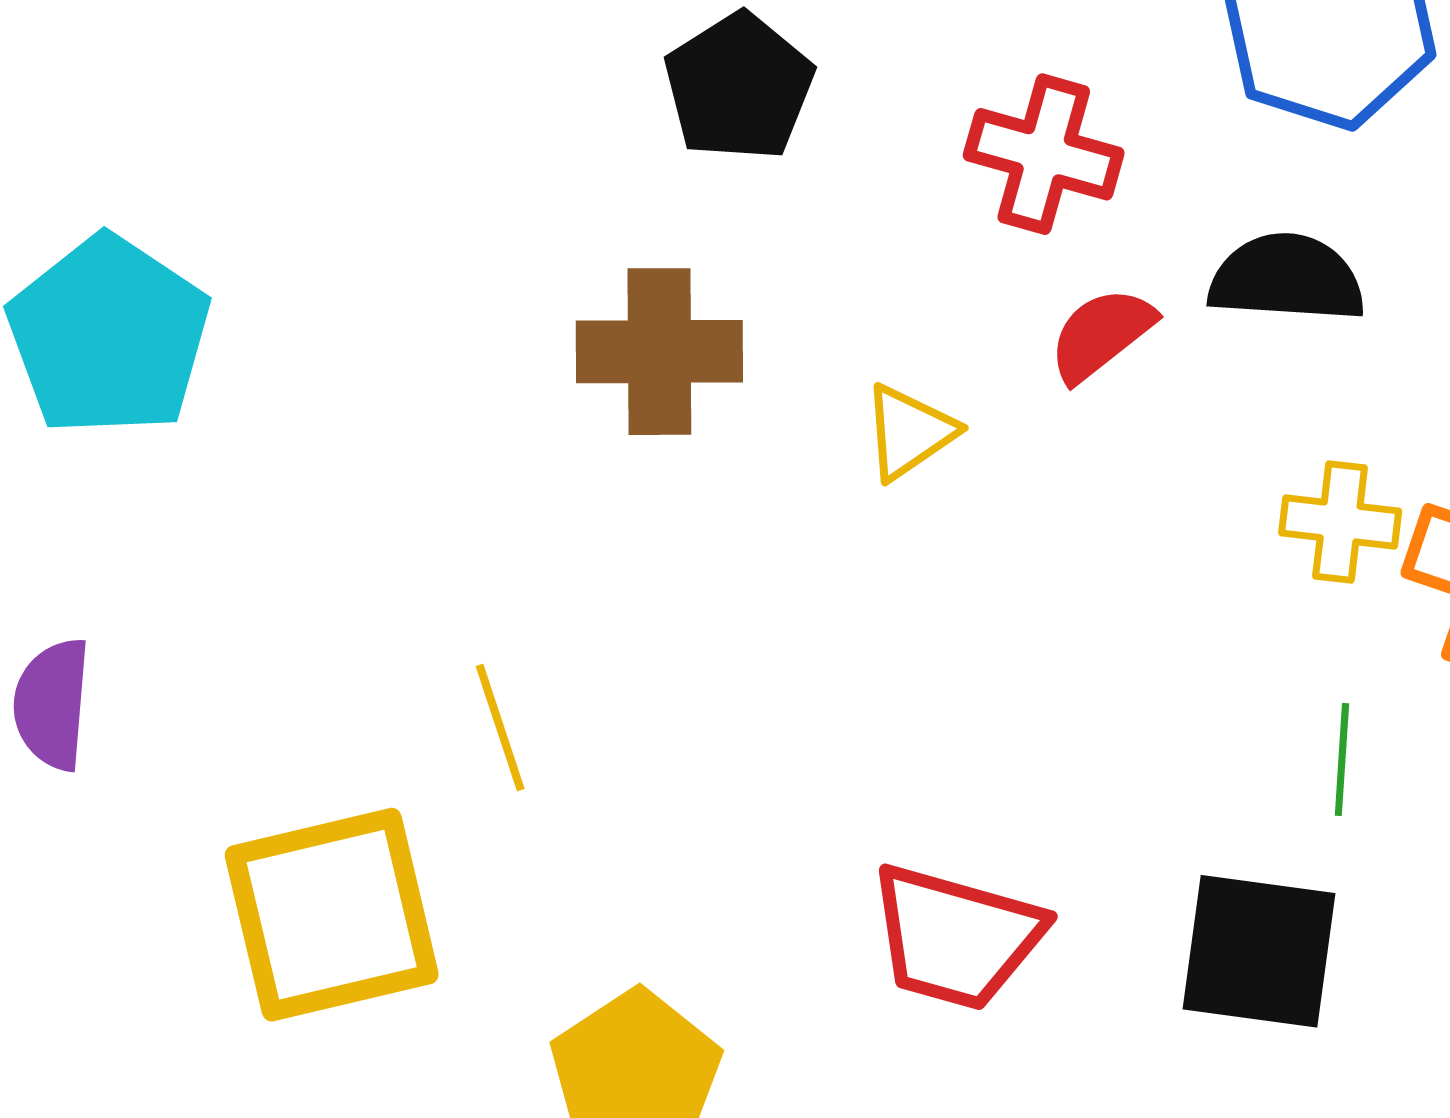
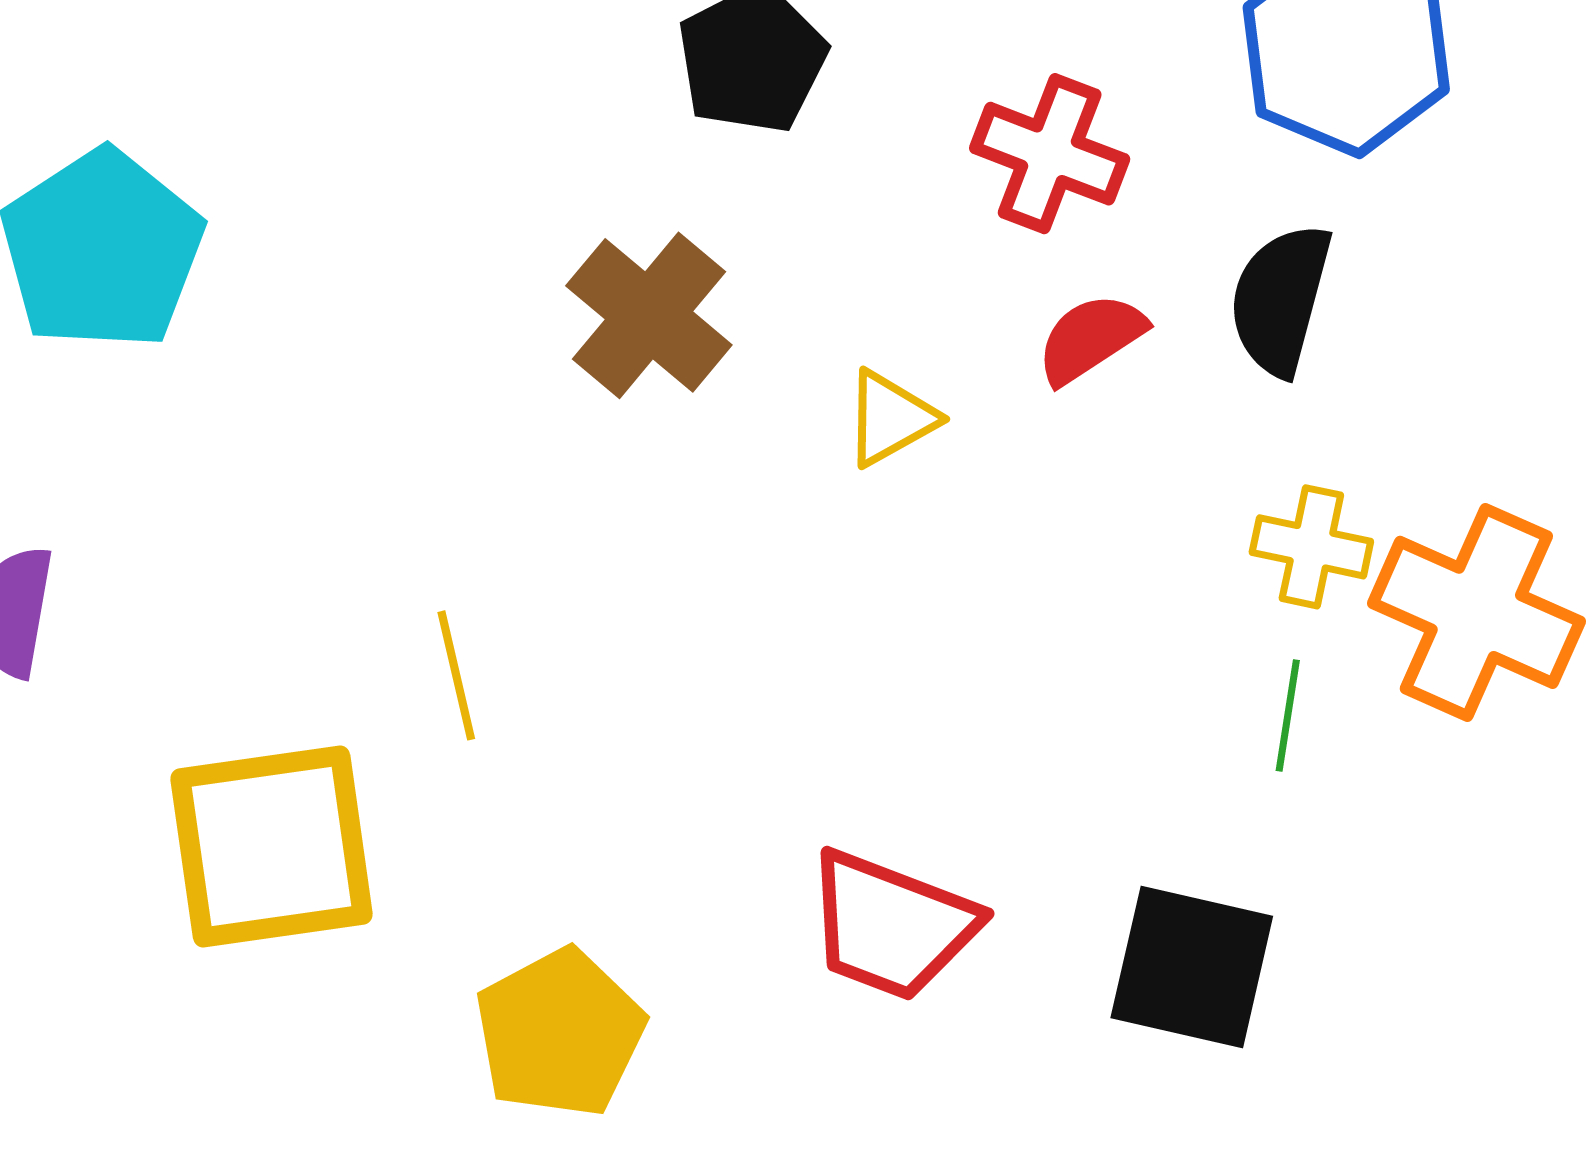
black semicircle: (1287, 278) -> (1280, 299), turned -84
brown cross: (659, 352) -> (649, 315), turned 35
green line: (1342, 760) -> (1288, 715), moved

